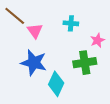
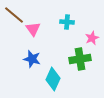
blue star: (34, 63) -> (32, 59), size x0.7

